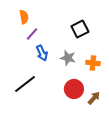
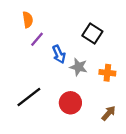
black square: (80, 29) -> (92, 33), turned -30
blue arrow: (42, 53) -> (59, 54), moved
red circle: (74, 89) -> (70, 103), moved

